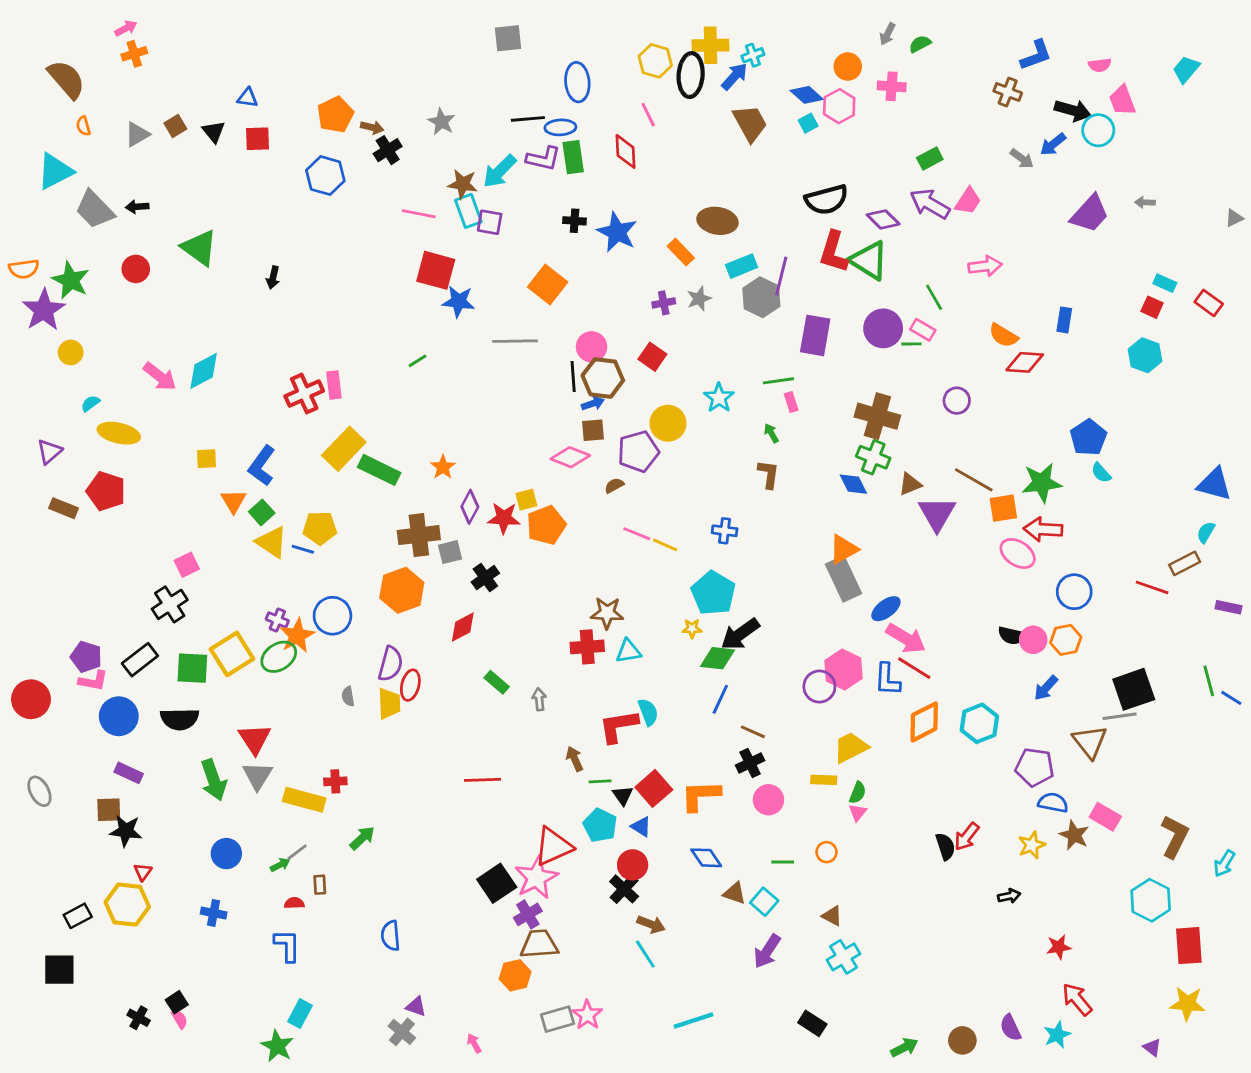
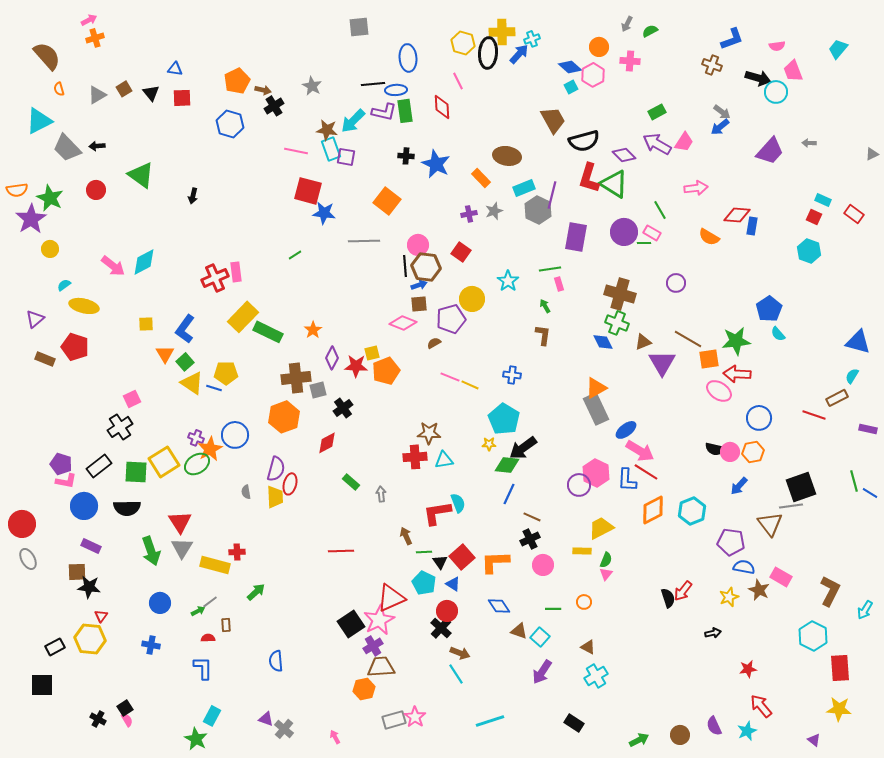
brown trapezoid: (750, 123) -> (553, 120), moved
blue arrow: (1053, 144) -> (720, 127), moved
red diamond: (1025, 362) -> (737, 215), moved
red circle: (31, 699) -> (22, 524), moved
purple triangle: (416, 1006) -> (266, 719), moved

